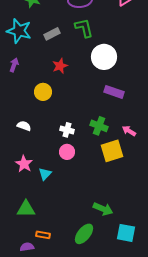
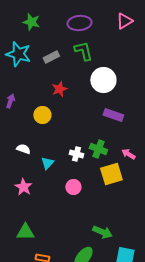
purple arrow: (14, 65) -> (10, 101), moved
white cross: (67, 130) -> (76, 154), moved
pink circle: (67, 152) -> (73, 187), moved
cyan triangle: (45, 174) -> (47, 163), moved

